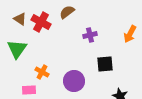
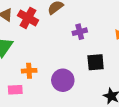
orange cross: (42, 72) -> (29, 71), turned -32

